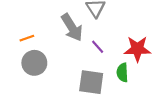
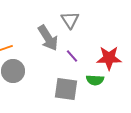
green semicircle: (122, 73) -> (95, 80), turned -84

